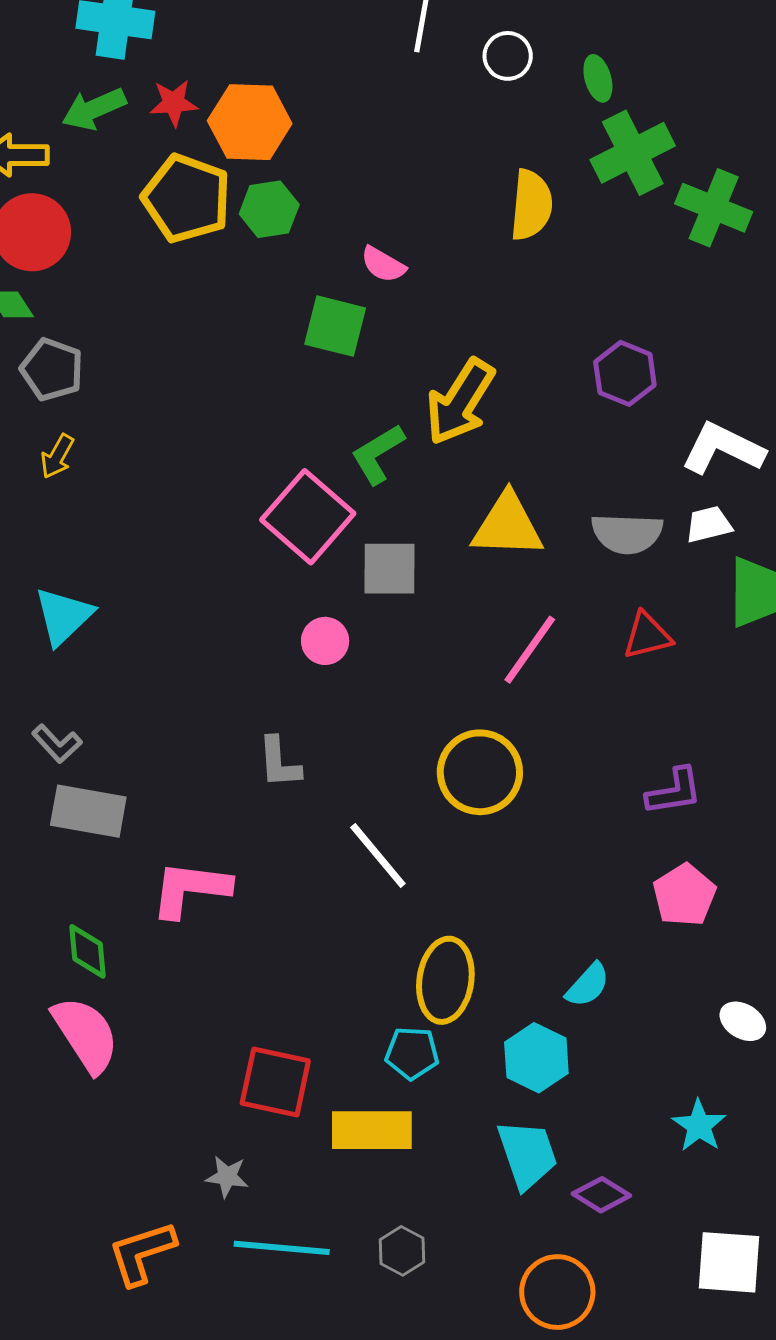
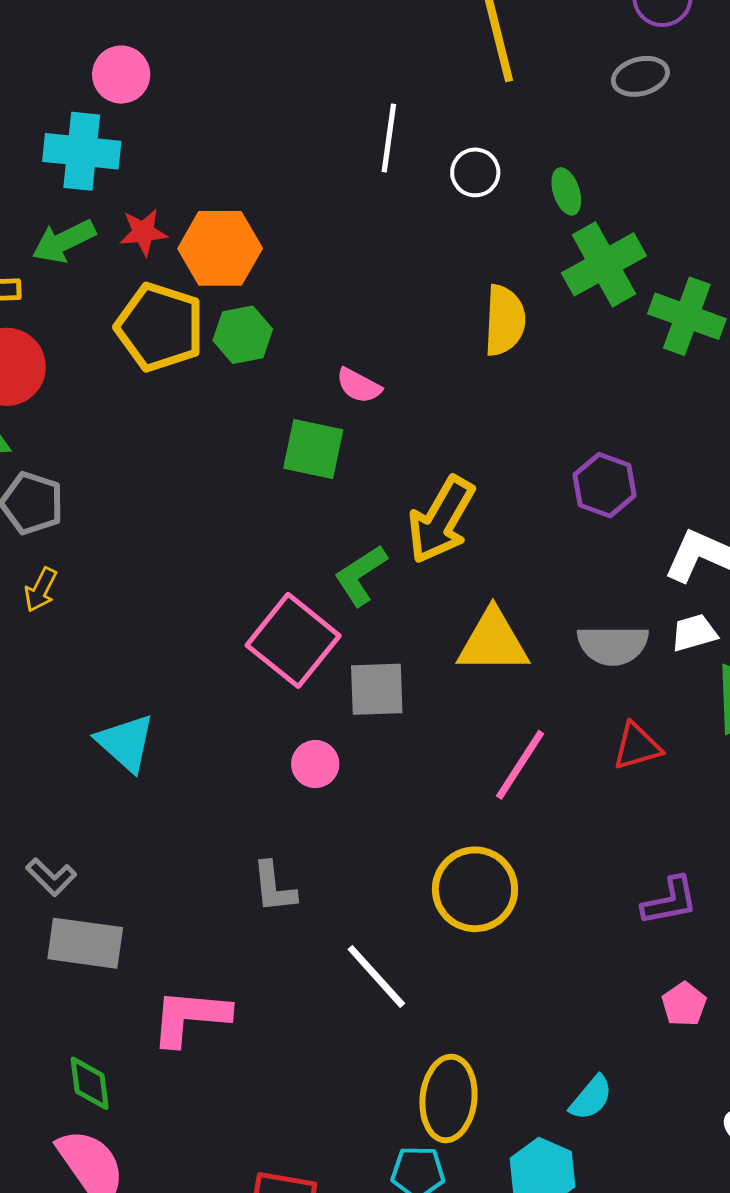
cyan triangle: (63, 616) -> (126, 743), moved, turned -32
pink pentagon: (684, 895) -> (684, 1004), size x0.7

